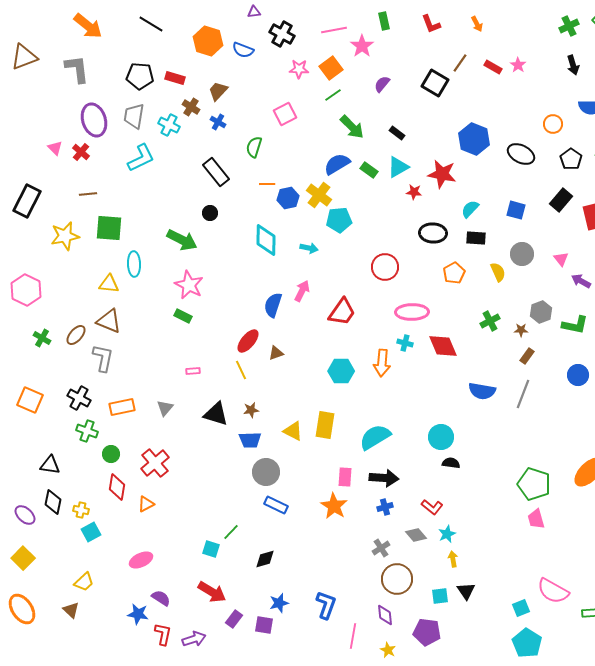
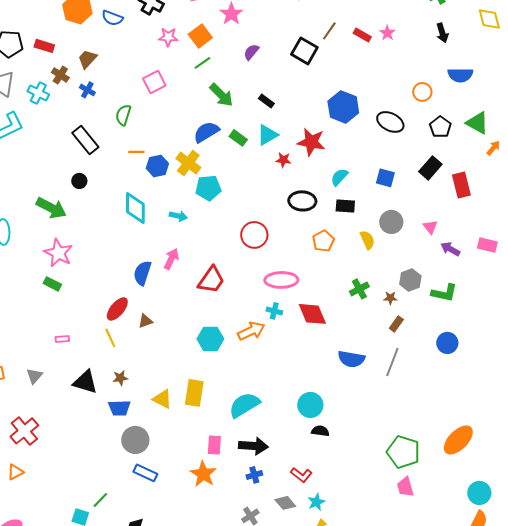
orange arrow: (382, 363) -> (251, 331), turned -120

